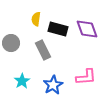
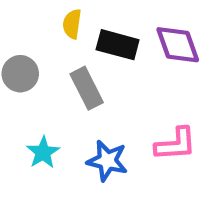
blue star: (53, 85) -> (107, 161), turned -30

